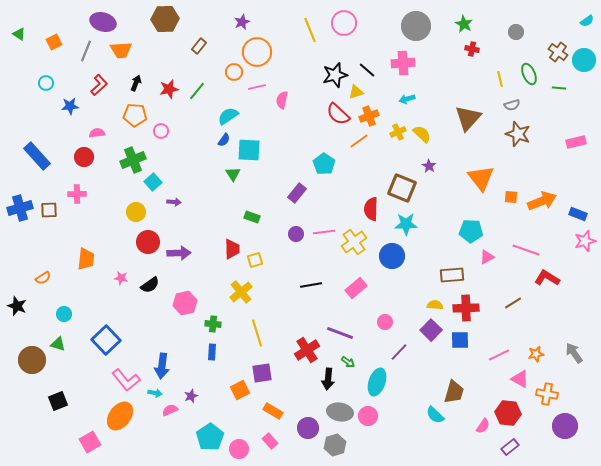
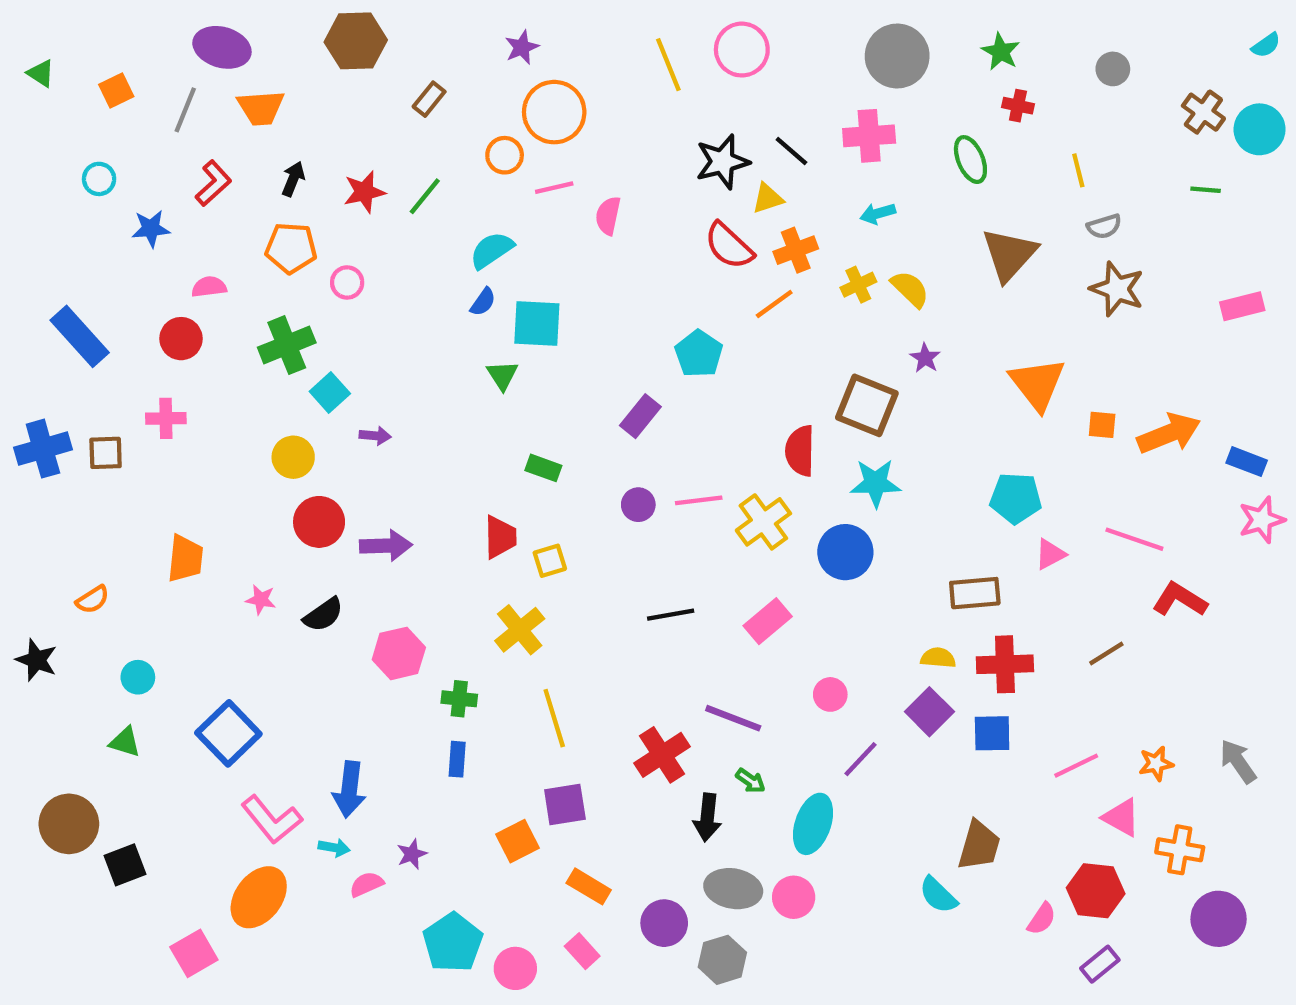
green ellipse: (529, 74) -> (970, 160), moved
brown circle: (32, 360) -> (69, 824), moved

